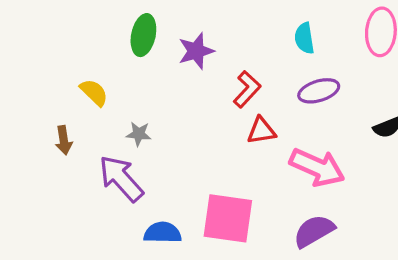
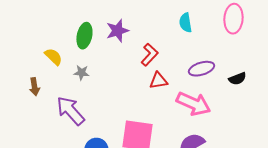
green ellipse: (143, 35) -> (84, 36), moved
purple ellipse: (319, 91) -> (201, 69), moved
gray star: (139, 134) -> (81, 73), moved

